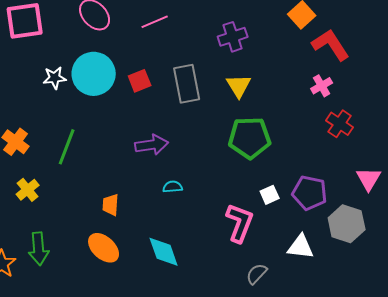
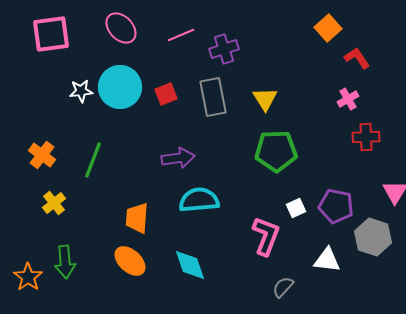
purple cross: (233, 37) -> (224, 49), moved
red L-shape: (331, 45) -> (357, 58), size x0.7
red cross: (340, 124) -> (366, 137), turned -36
cyan semicircle: (173, 187) -> (199, 200), size x2.0
orange trapezoid: (111, 205) -> (137, 218), size x1.4

